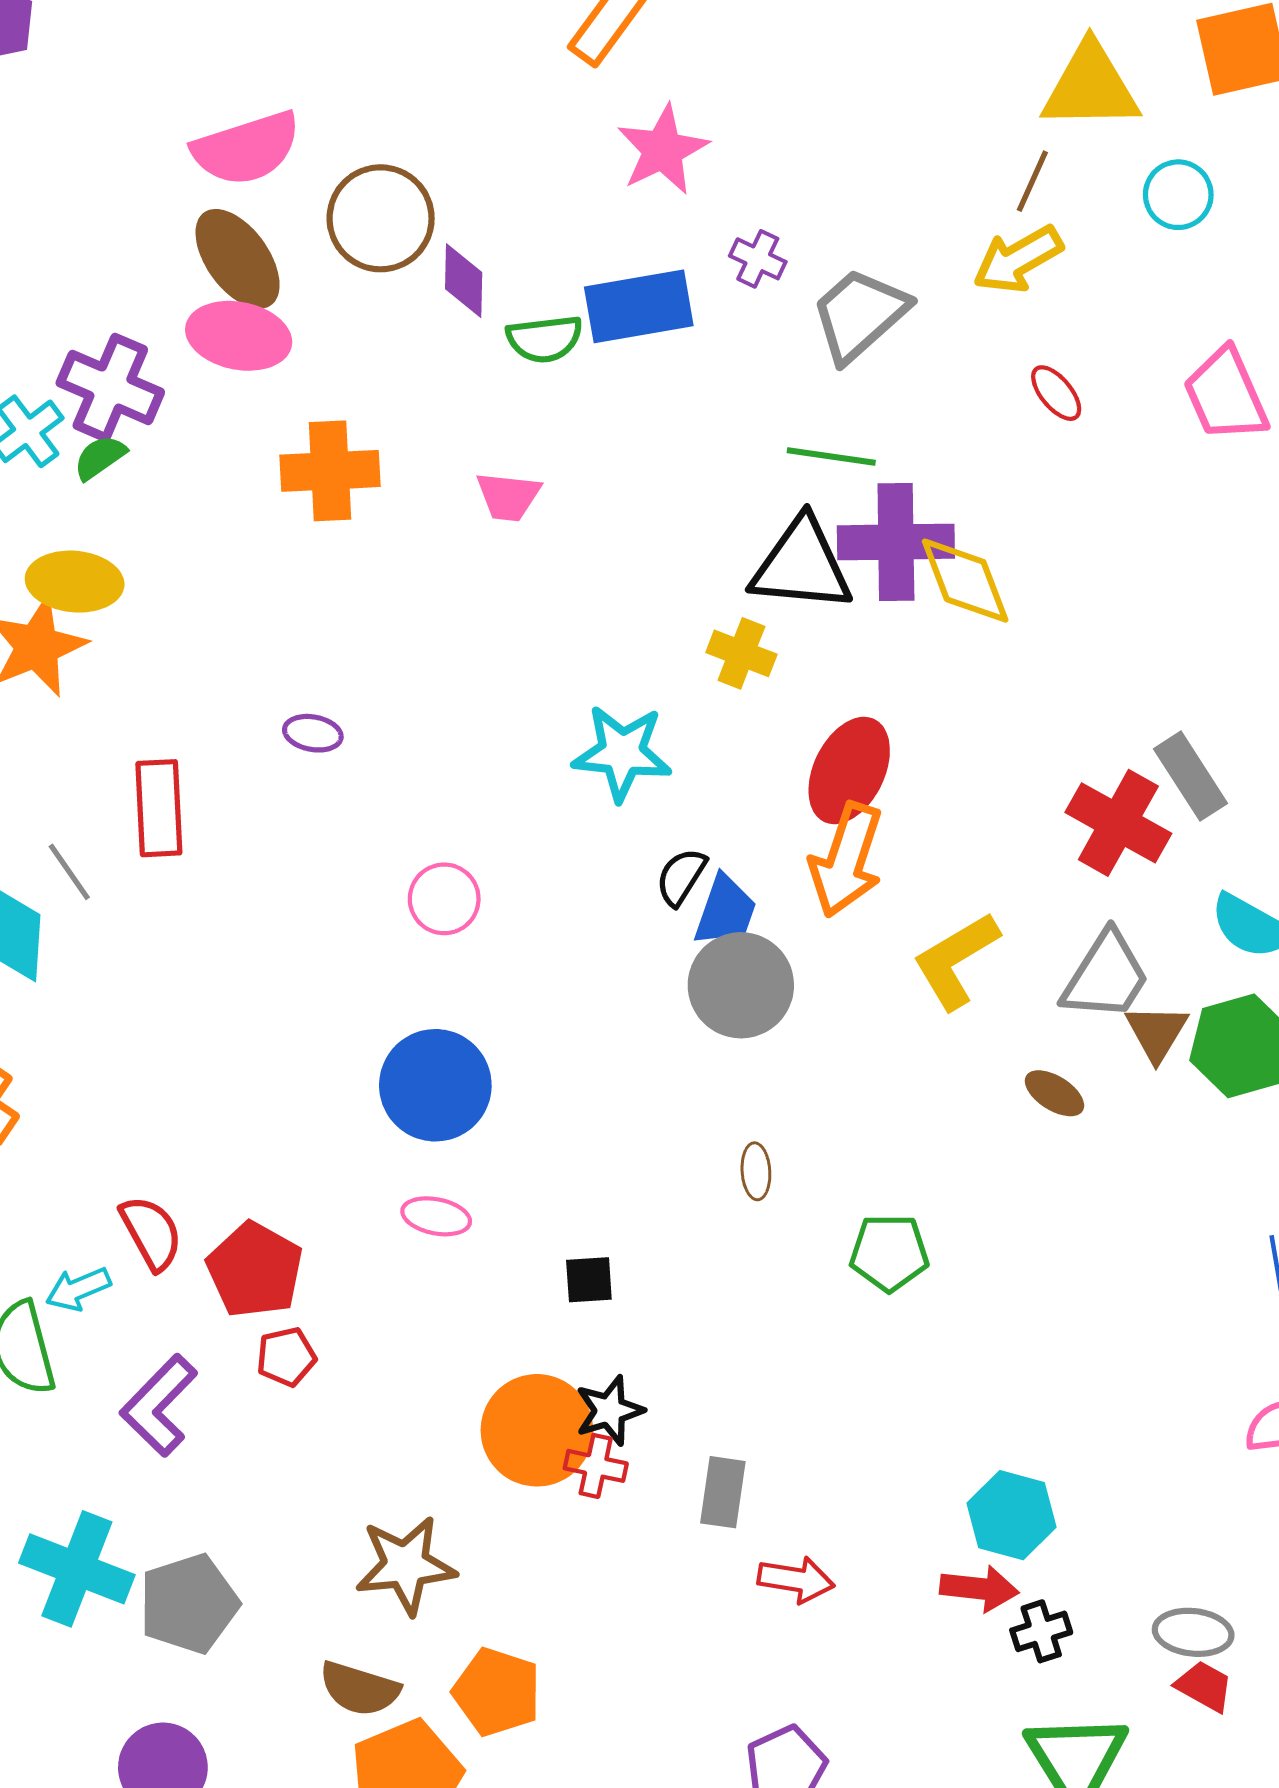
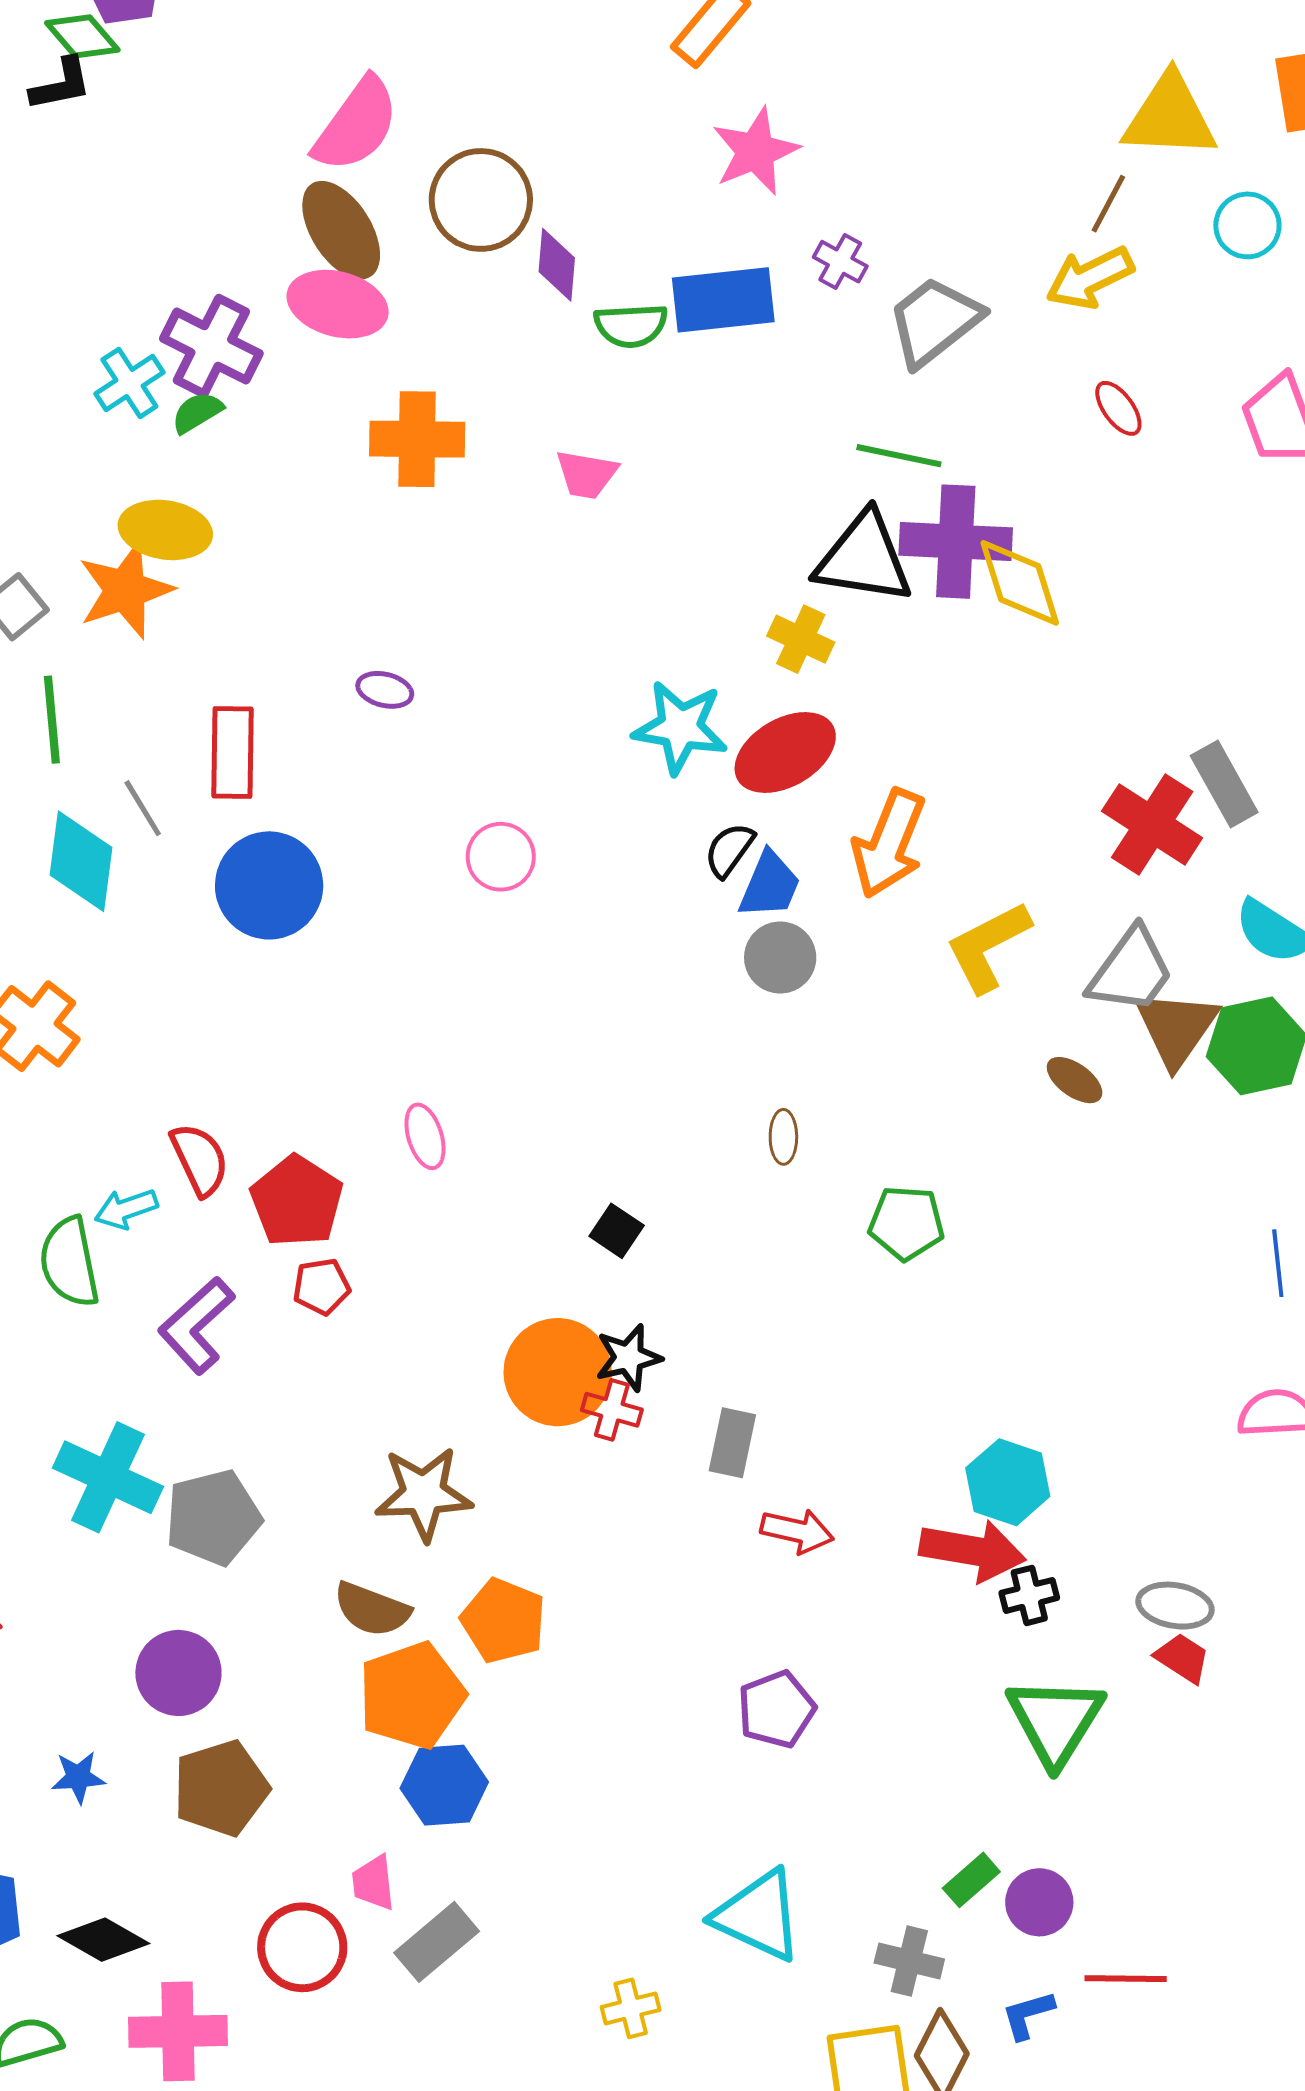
pink semicircle: (246, 148) -> (356, 125), turned -40
red ellipse: (849, 770) -> (785, 753), moved, turned 30
gray circle: (741, 985) -> (780, 958), size x0.7
brown triangle: (1157, 1033) -> (1176, 1028), size x1.4
blue circle: (435, 1085) -> (269, 885), moved
pink ellipse: (436, 1216) -> (425, 1136), moved, turned 58
black square: (589, 1280) -> (617, 1231), turned 34
red arrow: (979, 1588) -> (972, 1551), size x1.4

